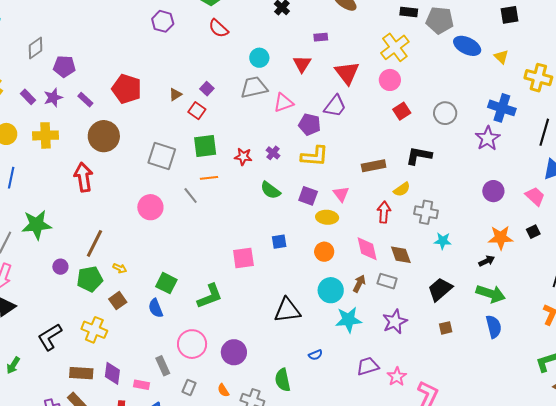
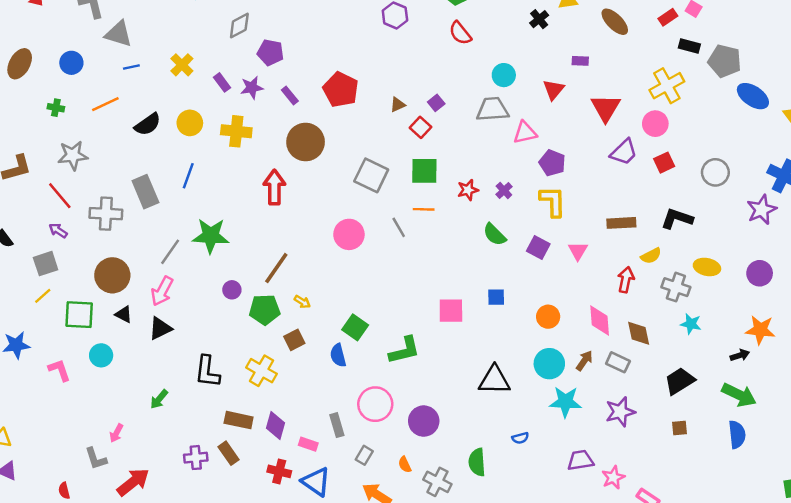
purple trapezoid: (335, 106) -> (624, 152), moved
yellow L-shape: (314, 156) -> (553, 201), turned -104
red star: (243, 157) -> (468, 190), turned -30
yellow ellipse: (327, 217) -> (707, 267), moved
black L-shape: (50, 337) -> (207, 372), turned -60

